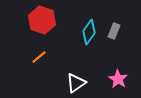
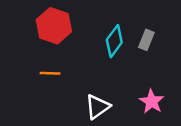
orange line: (39, 57) -> (50, 73), turned 42

